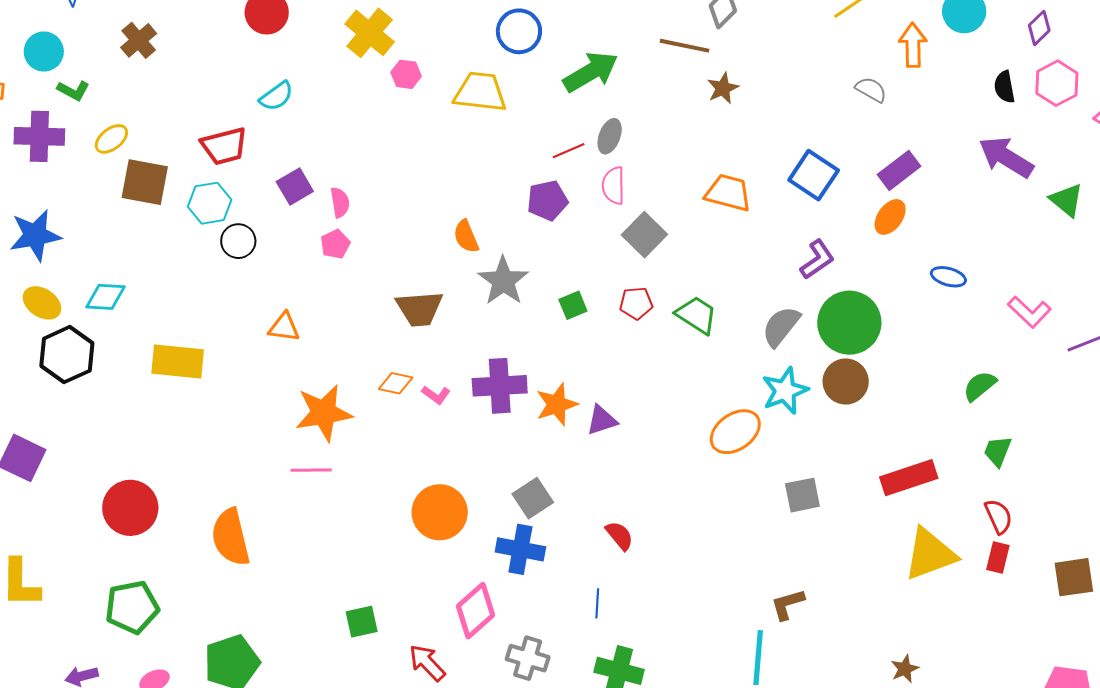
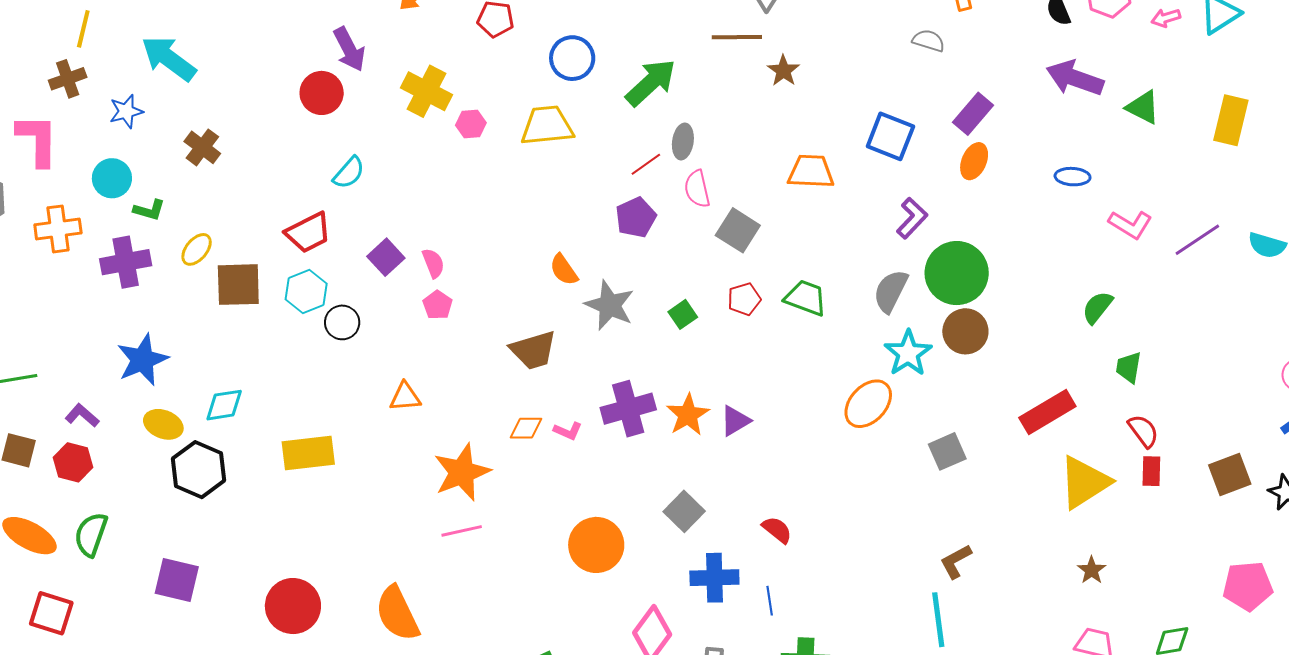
blue ellipse: (948, 277) -> (1073, 177), moved
blue cross: (520, 549) -> (714, 578), moved
brown star: (905, 669) -> (1092, 570), moved

